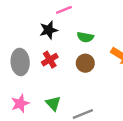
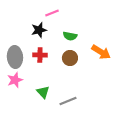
red cross: (50, 60) -> (40, 55), turned 32
pink star: (20, 103) -> (15, 80), moved

